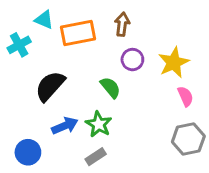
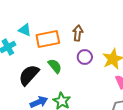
green semicircle: (110, 87) -> (55, 66), moved

